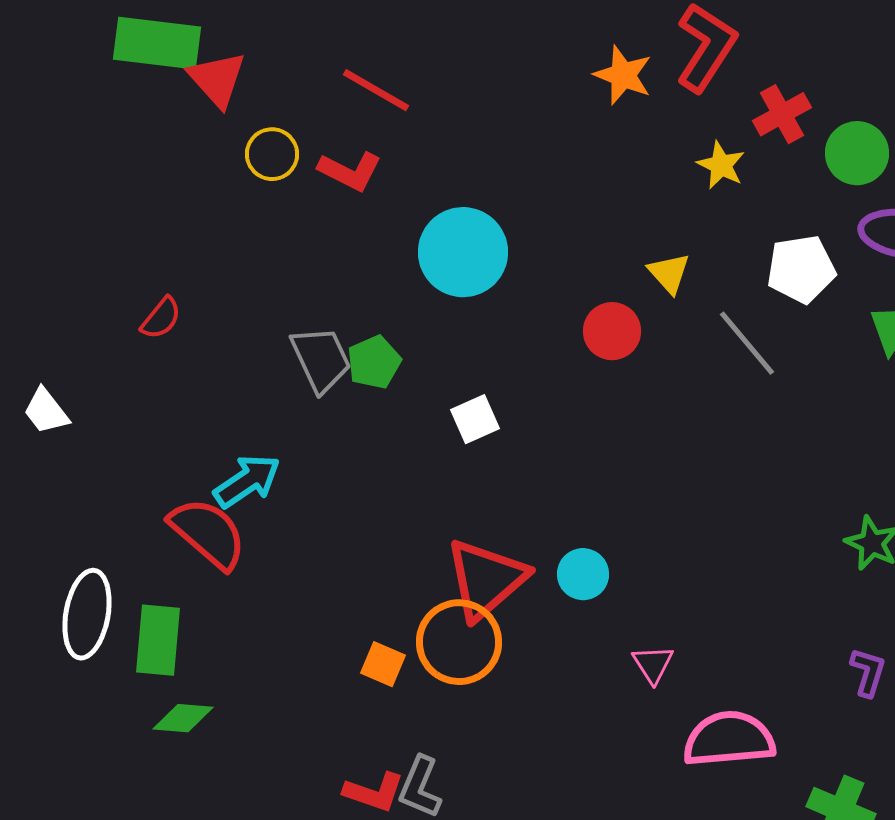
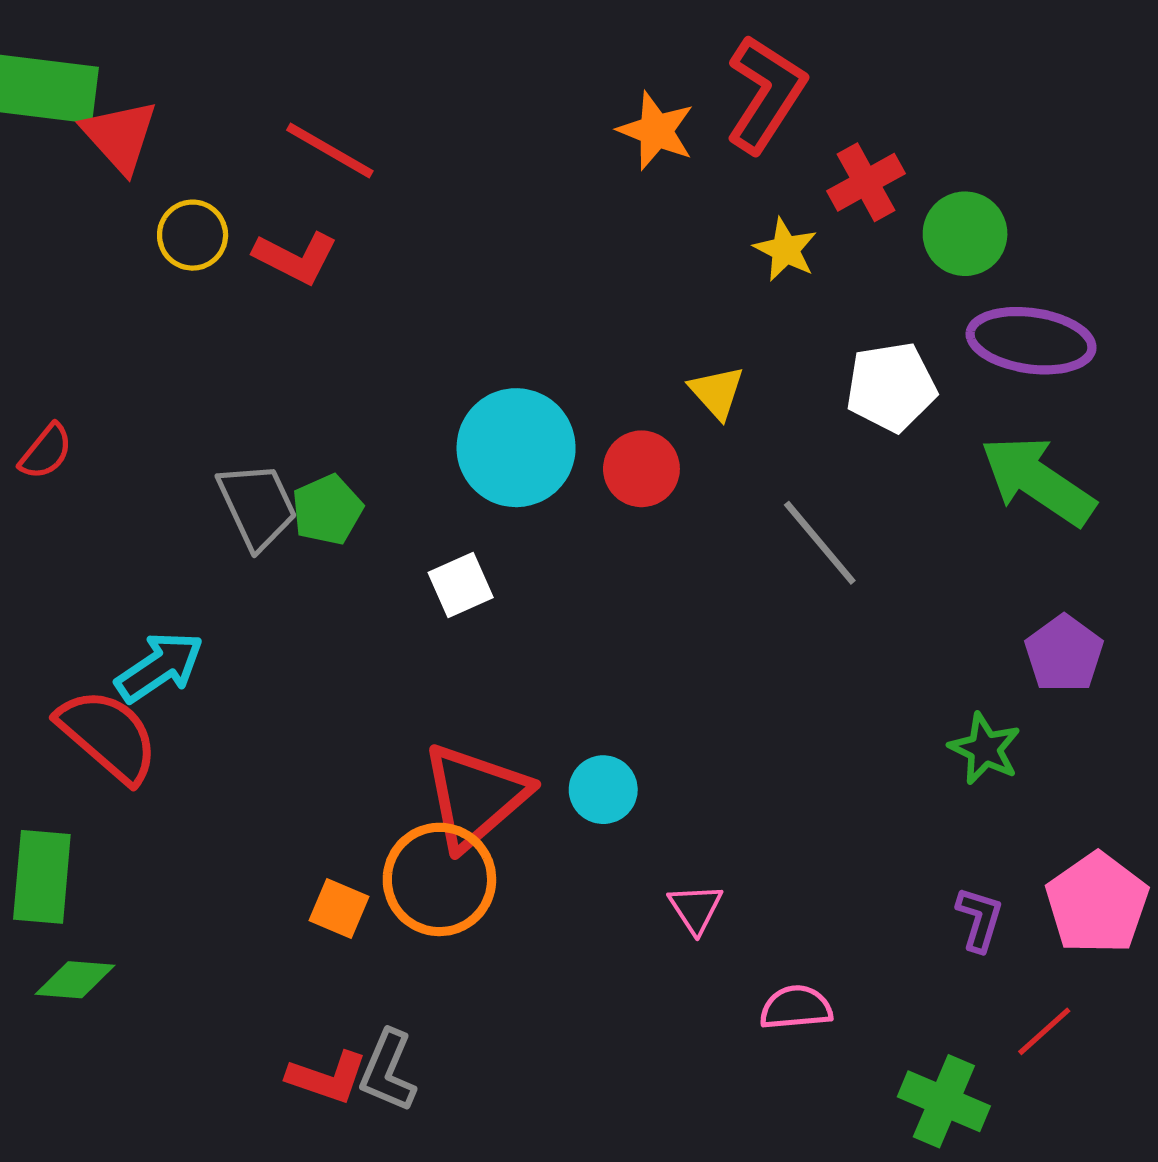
cyan circle: (463, 252) -> (516, 448), moved
gray line: (747, 343) -> (820, 543), moved
pink semicircle: (729, 739) -> (796, 1008), size x0.6

